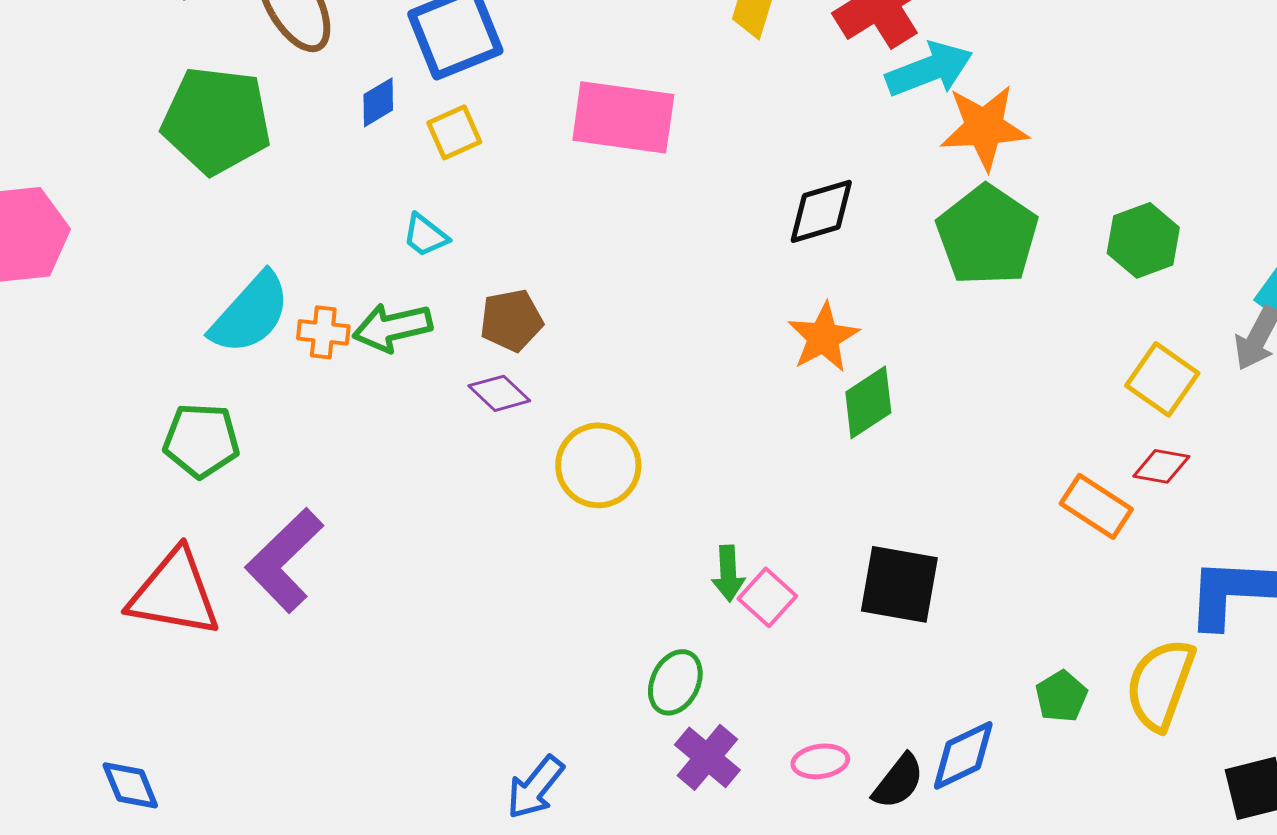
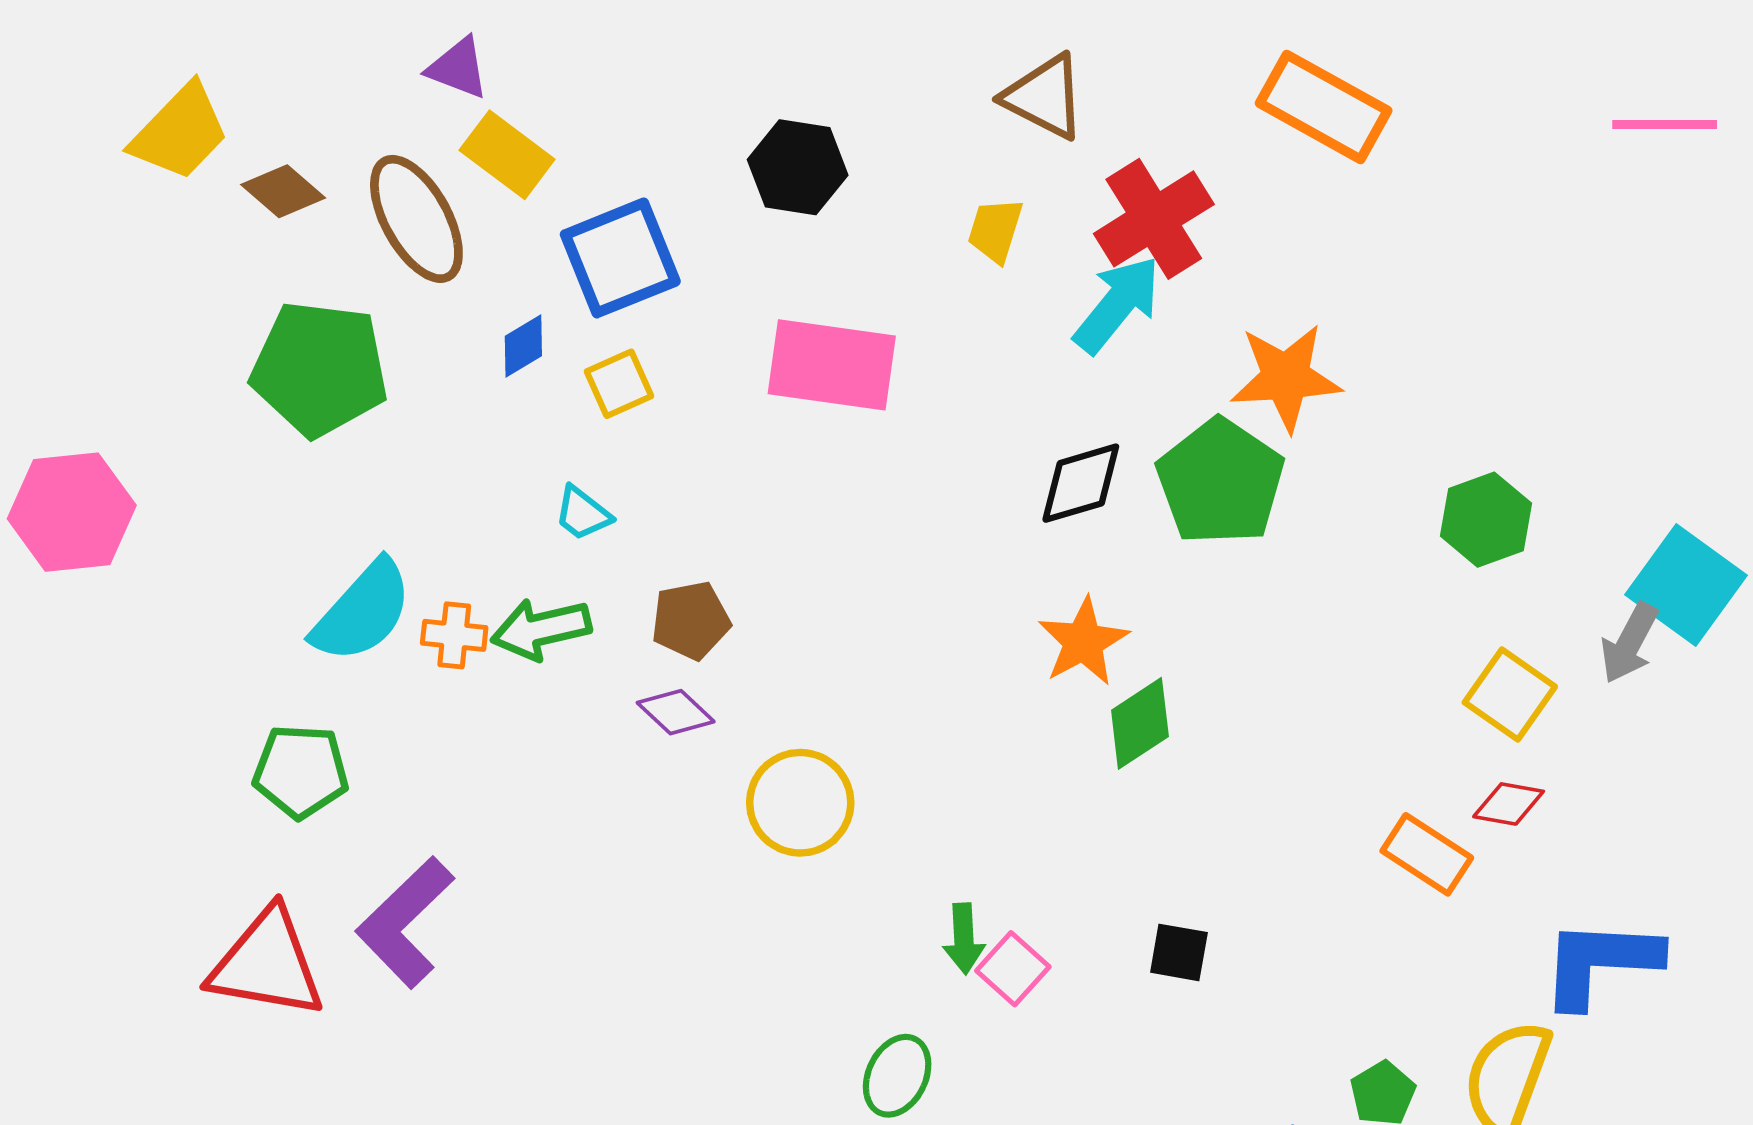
cyan arrow: (929, 69) -> (1117, 304), moved, turned -30
green pentagon: (987, 235) -> (1220, 482), moved
black square: (899, 584) -> (1179, 952), size x0.6

